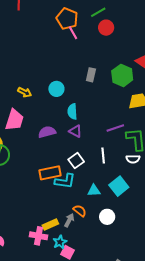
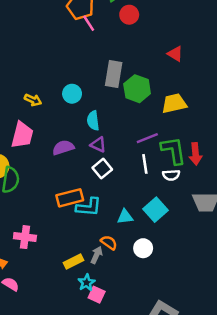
gray rectangle: (91, 75) -> (114, 74), size x1.5
green hexagon: (122, 75) -> (137, 89), moved
white line: (103, 156) -> (145, 164), moved
white square: (76, 161) -> (102, 169), moved
pink cross: (39, 236) -> (25, 237), moved

